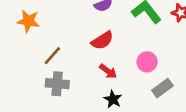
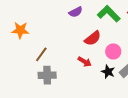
red semicircle: (102, 40) -> (93, 38), moved
black star: (113, 99) -> (108, 72), moved

